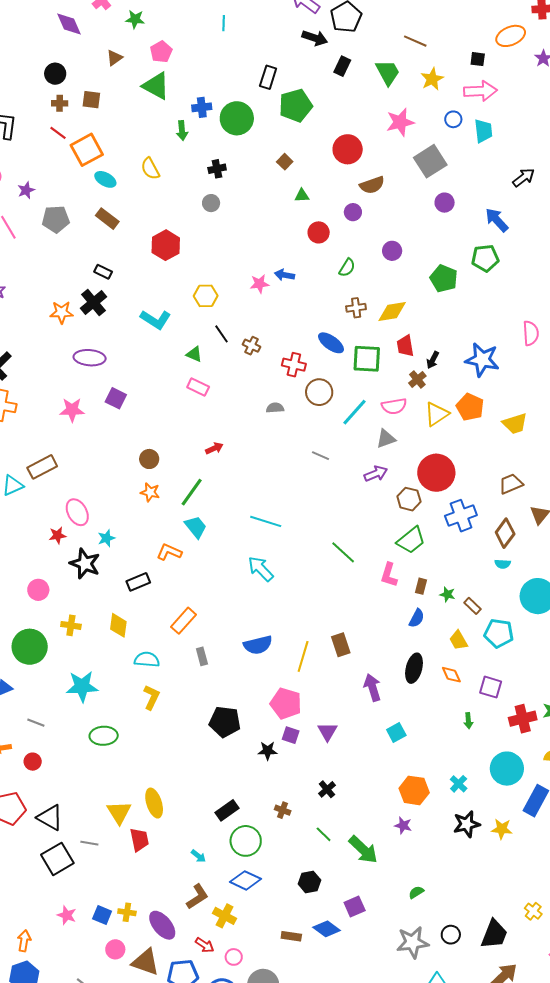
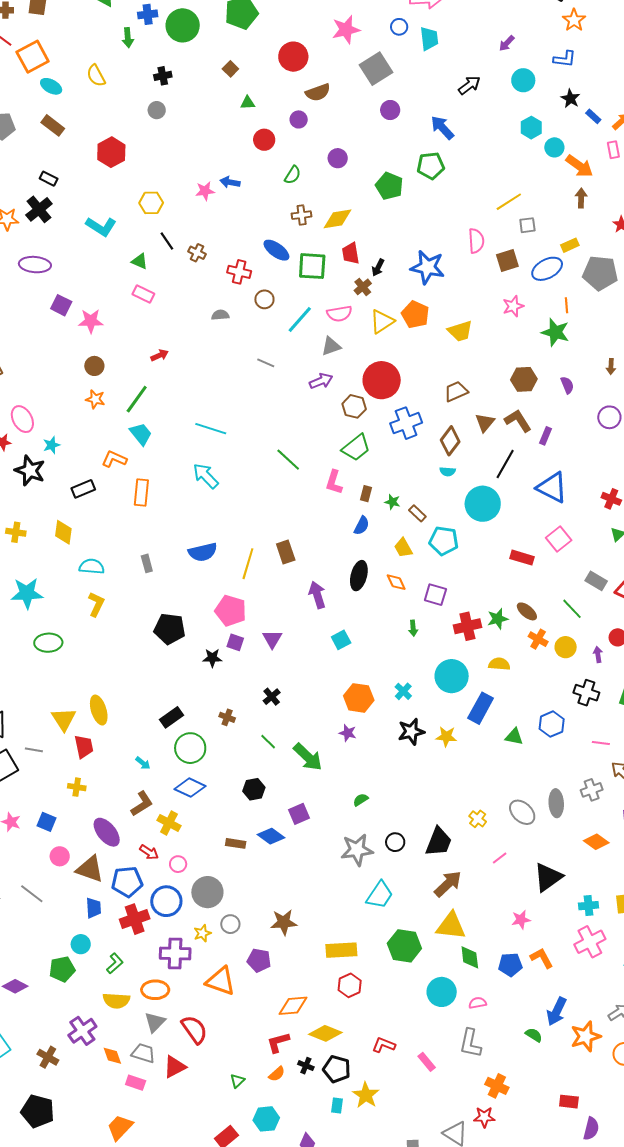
brown circle: (319, 392) -> (264, 299), size x0.7
pink star: (72, 410) -> (91, 321), moved
orange rectangle: (183, 621) -> (141, 492), moved, turned -36
yellow cross: (127, 912) -> (77, 787), moved

